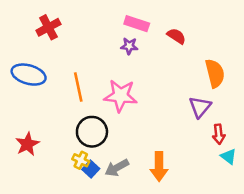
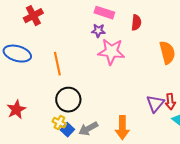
red semicircle: (176, 36) -> (136, 23), turned 63
pink star: (121, 96) -> (111, 52), moved
purple triangle: (200, 107) -> (155, 104), moved

